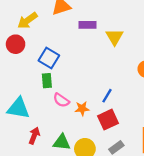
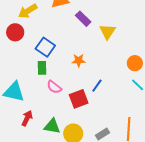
purple rectangle: (88, 25) -> (83, 19), turned 42
orange star: (82, 109) -> (79, 60), moved
red square: (108, 120) -> (79, 99), moved

